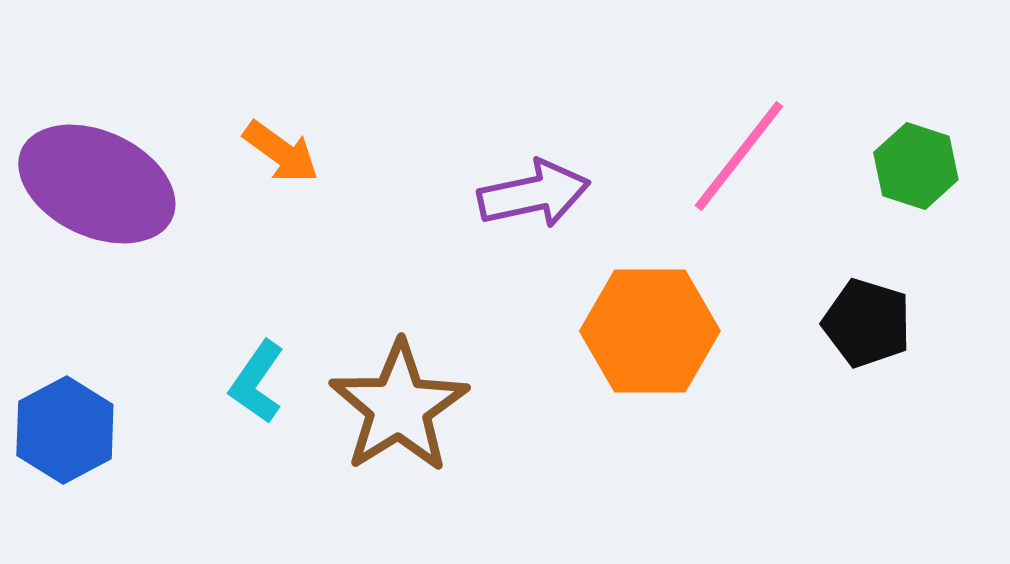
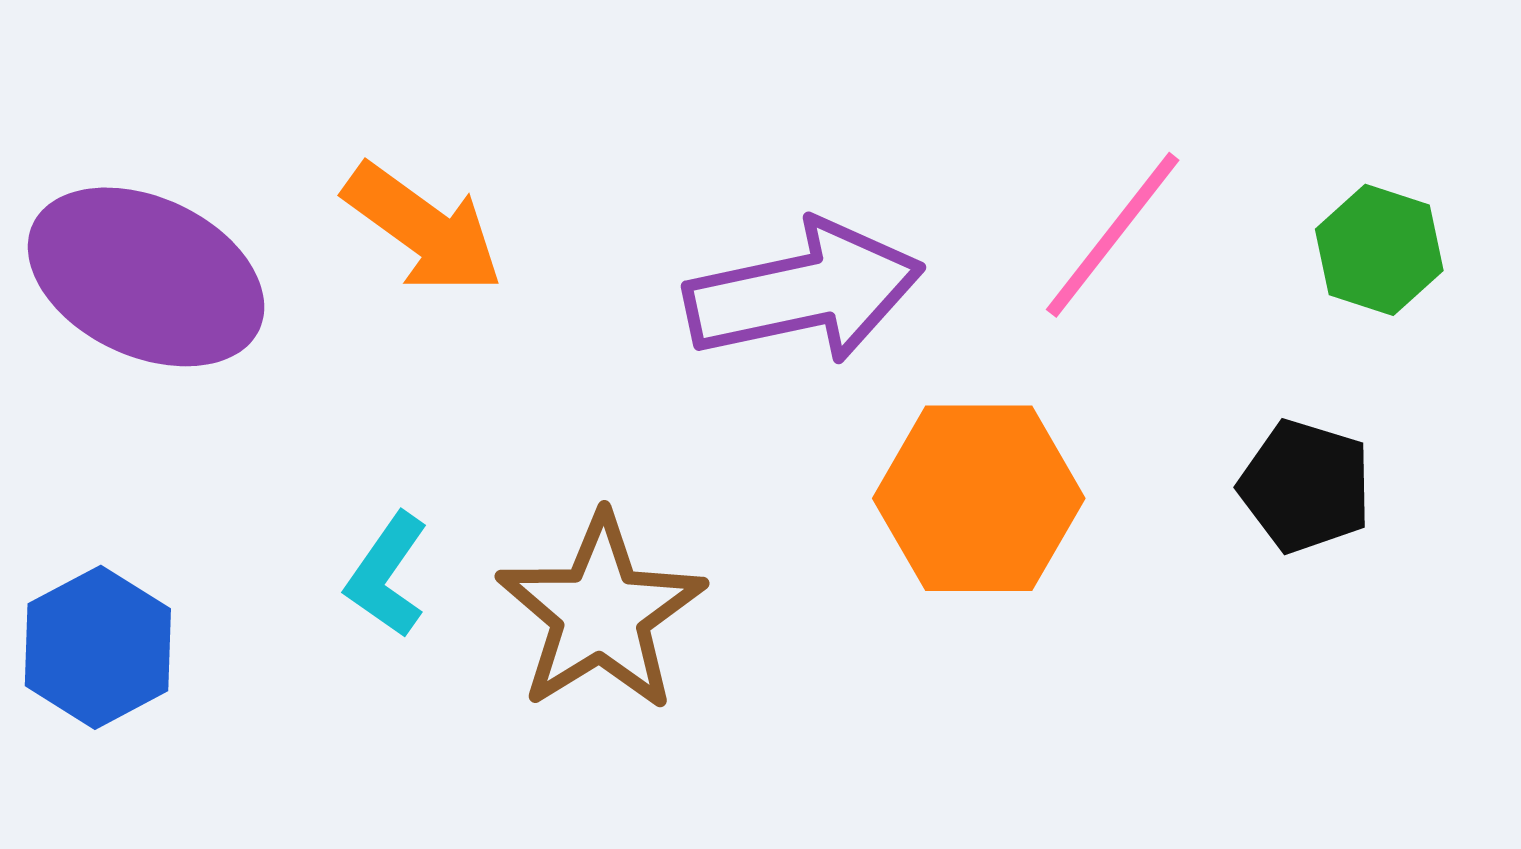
orange arrow: (281, 152) -> (423, 229), size x1.4
purple arrow: (534, 194) -> (804, 292), size x1.4

